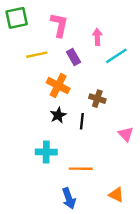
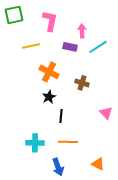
purple rectangle: (74, 57) -> (70, 47), moved, turned -48
black line: (82, 121) -> (61, 116), moved
cyan cross: (46, 152) -> (35, 143), moved

